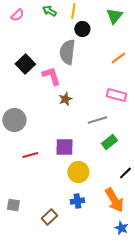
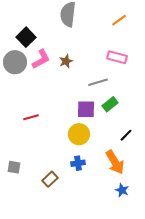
black square: (25, 64) -> (26, 37), moved
pink L-shape: (51, 76) -> (41, 59), moved, turned 80
gray circle: (14, 120) -> (15, 62), moved
purple square: (64, 147) -> (86, 109), moved

